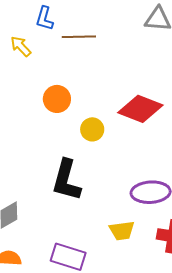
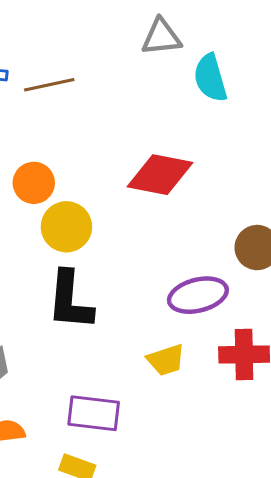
yellow circle: (92, 129) -> (66, 227), moved, size x1.4

